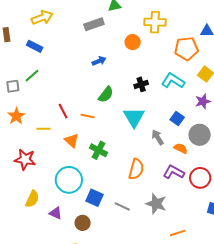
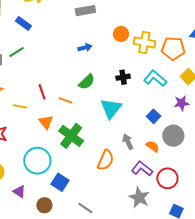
yellow cross: (155, 22) -> (144, 43), moved
gray arrow: (158, 137) -> (128, 142), moved
green cross: (99, 150) -> (71, 136), size x1.4
gray star: (156, 204) -> (139, 198), moved
gray line: (122, 206) -> (85, 208), moved

